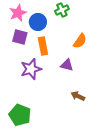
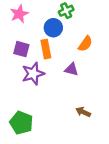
blue circle: (38, 22) -> (53, 28), moved
purple square: (20, 37) -> (21, 49), moved
brown arrow: (78, 96) -> (83, 112), moved

